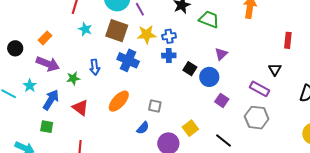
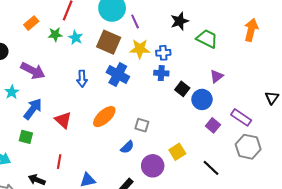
orange rectangle: (45, 38) -> (31, 23), moved
green star: (73, 78) -> (55, 34), moved
purple rectangle: (260, 89) -> (241, 117), moved

